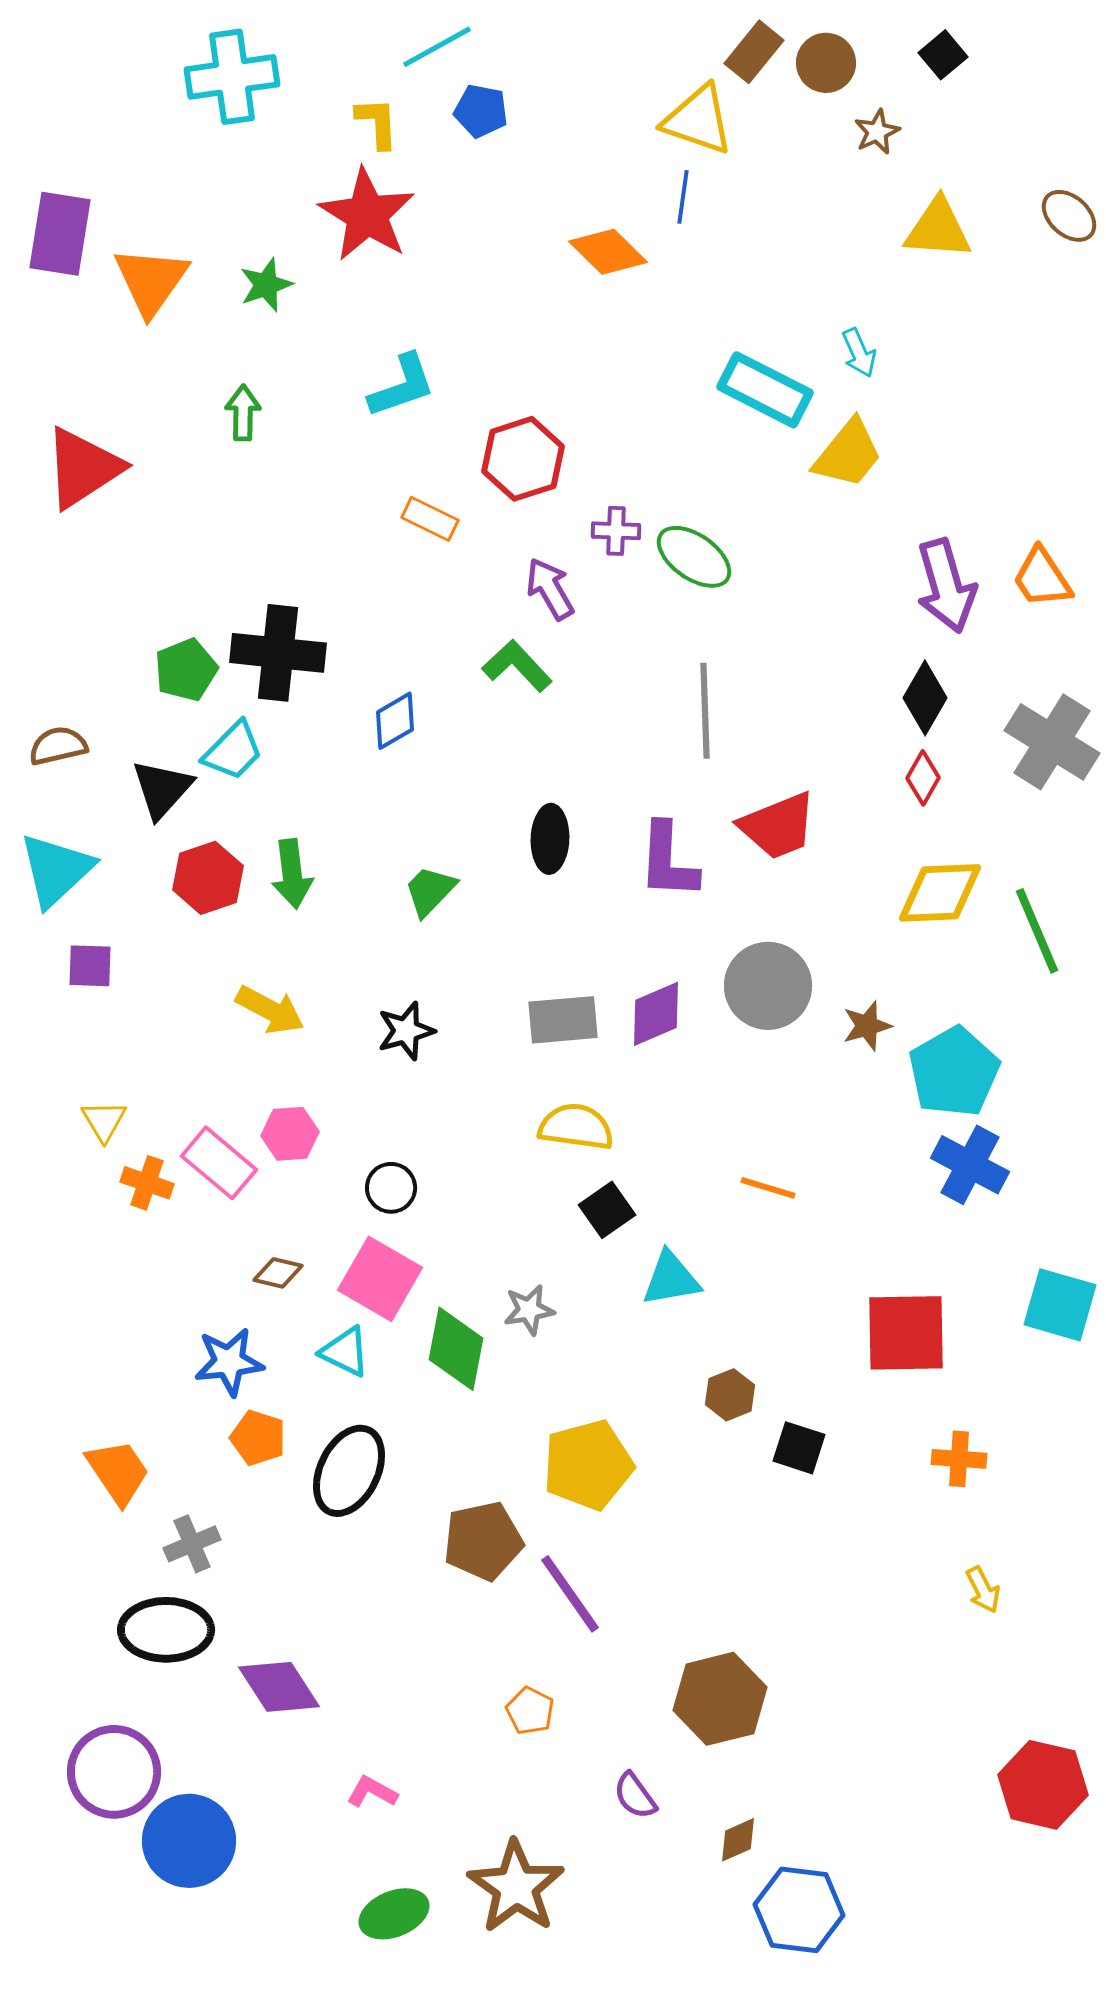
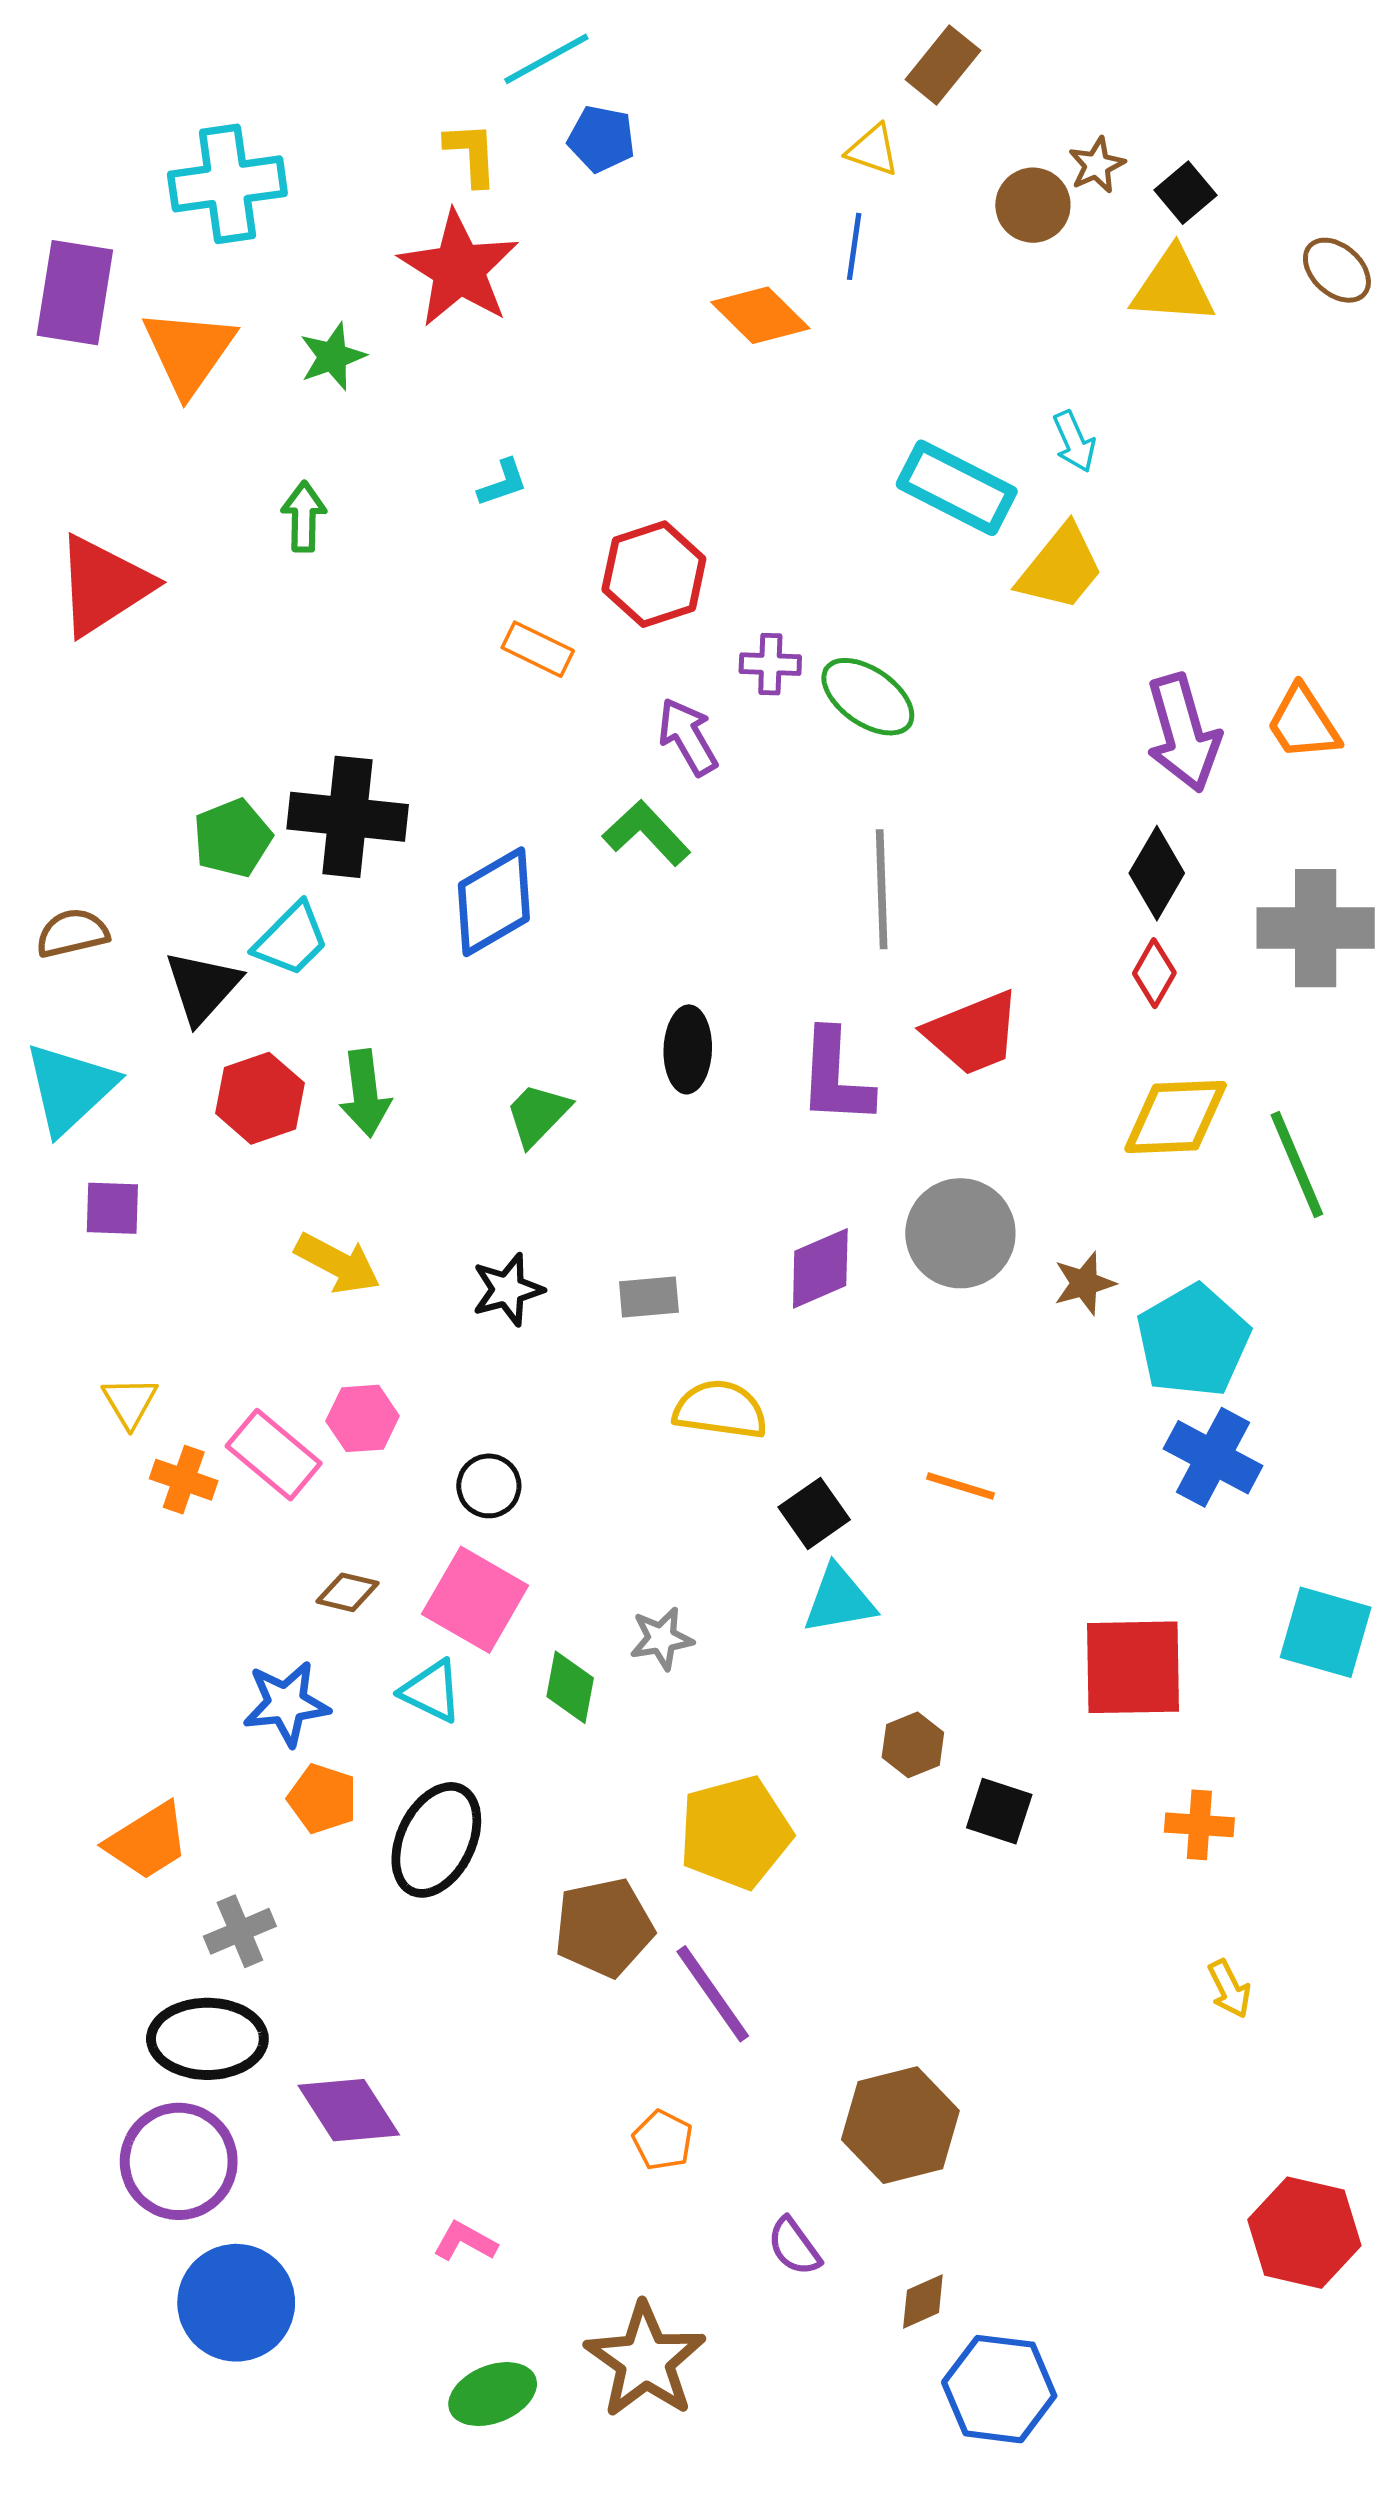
black square: (943, 55) -> (1186, 193), moved
brown circle: (826, 63) -> (1033, 205), moved
cyan cross: (232, 77) -> (227, 184), moved
yellow triangle: (698, 120) -> (873, 150), size x0.6
cyan L-shape: (402, 386) -> (503, 483), size x0.6
blue diamond: (395, 721) -> (494, 902), size x1.5
gray cross: (1052, 742) -> (1316, 928), turned -32
gray rectangle: (563, 1020) -> (649, 1297), moved, size x0.7
black square: (607, 1210) -> (814, 1513), moved
green diamond: (456, 1349) -> (570, 1687), size x0.7
orange trapezoid: (118, 1472) -> (147, 1841), turned 92
purple circle: (114, 1772) -> (179, 2161), moved

